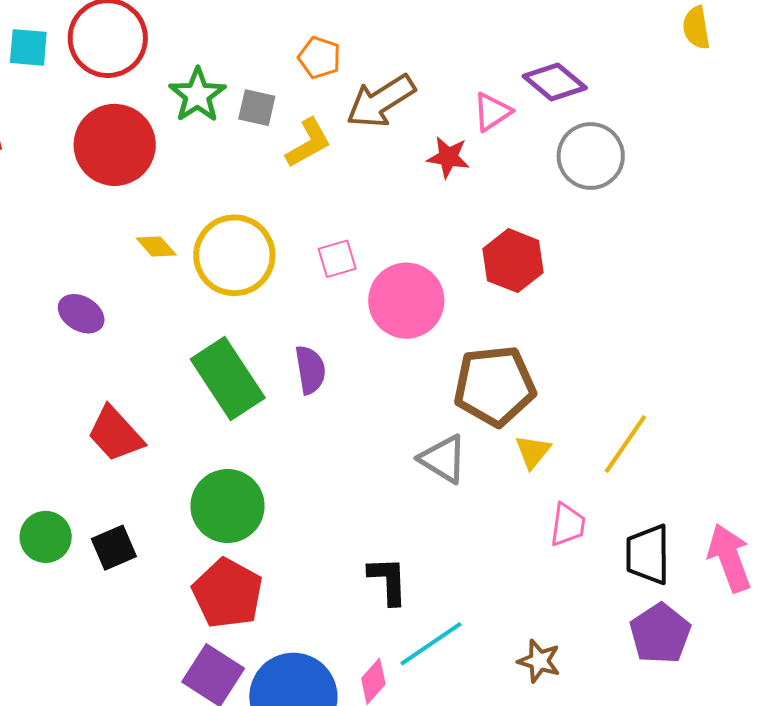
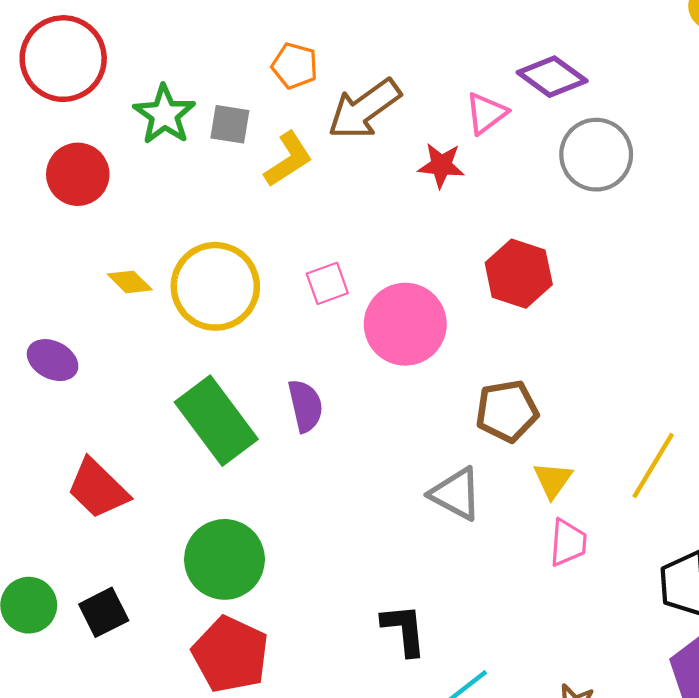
red circle: (115, 145) -> (78, 174), size x0.7
brown pentagon: (495, 386) -> (507, 411), size x0.7
pink trapezoid: (568, 525) -> (568, 543), moved

